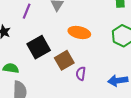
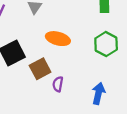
blue arrow: (118, 81) -> (98, 93), turned 108

